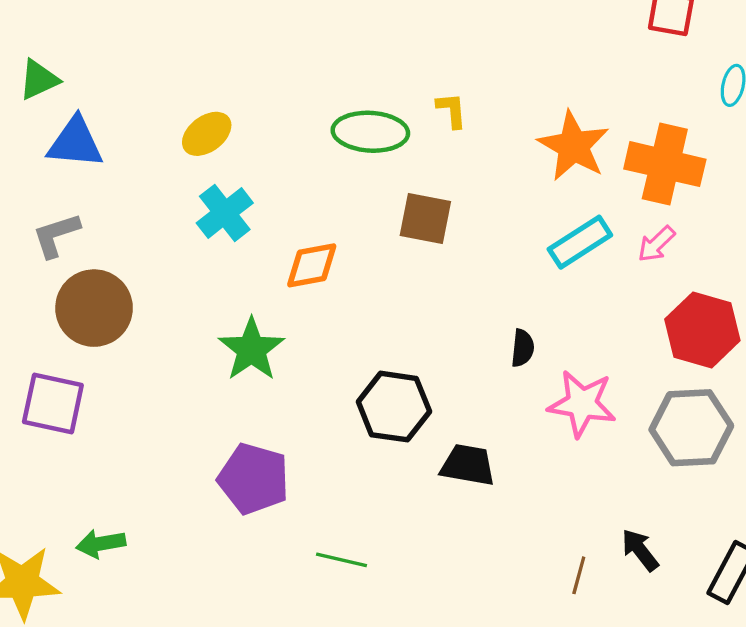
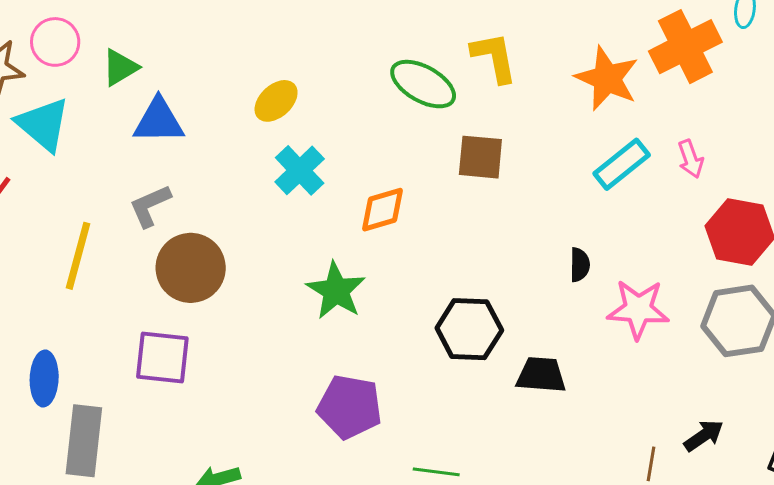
yellow L-shape: (452, 110) -> (494, 57), size x1.6
green ellipse: (370, 132) -> (423, 84), turned 32
orange cross: (665, 164) -> (685, 47), moved, turned -34
pink arrow: (656, 244) -> (691, 159), turned -60
black arrow: (640, 550) -> (704, 436), turned 99

